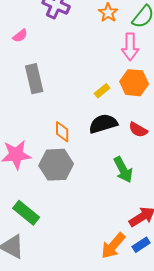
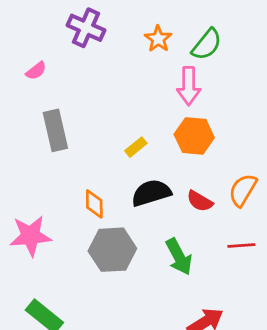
yellow rectangle: (102, 91) -> (136, 147), moved
gray hexagon: (56, 165) -> (112, 250), moved

